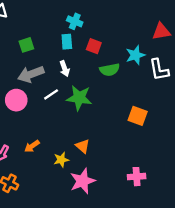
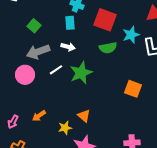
green square: (26, 45) -> (34, 26), turned -32
red square: (94, 46) -> (105, 20), moved, size x1.6
white arrow: (65, 69) -> (68, 47), turned -56
green star: (79, 98) -> (81, 73), turned -30

